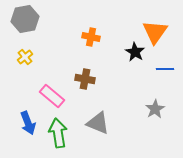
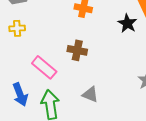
yellow cross: (25, 57) -> (17, 28), turned 35
gray triangle: (98, 123) -> (90, 95), size x0.7

